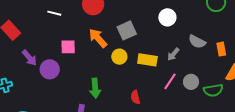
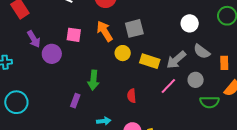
white circle: (167, 17) -> (190, 23), moved
gray arrow: (173, 54) -> (176, 60), size x1.5
gray circle: (191, 82) -> (196, 80), moved

